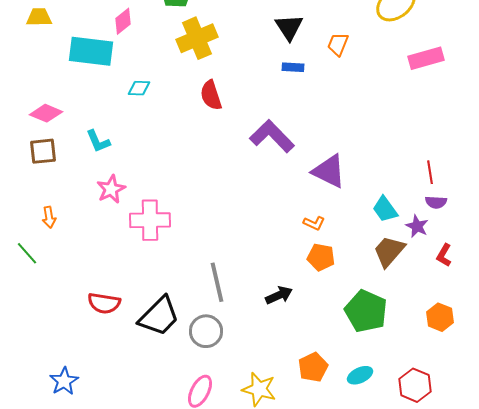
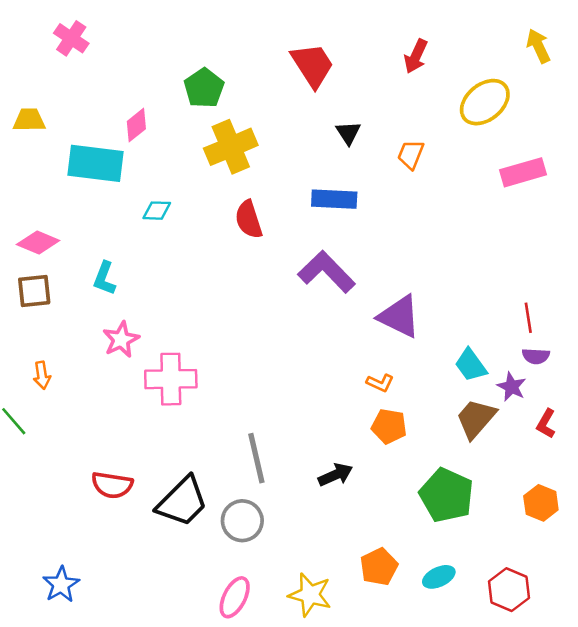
black triangle: (289, 27) -> (348, 133), size x0.7
blue rectangle: (293, 67) -> (334, 199), moved, size x1.6
cyan L-shape: (98, 141) -> (104, 278), turned 44

